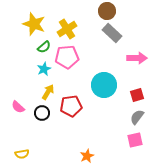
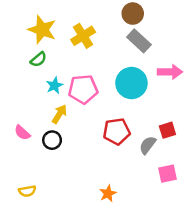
green semicircle: (44, 47) -> (38, 59), moved
pink pentagon: (67, 57) -> (83, 89), moved
cyan circle: (104, 85) -> (131, 83), moved
red square: (137, 95) -> (167, 130), moved
red pentagon: (71, 106) -> (117, 131), moved
gray semicircle: (137, 117) -> (148, 145), moved

